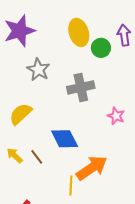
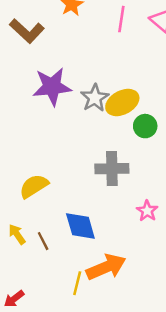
yellow ellipse: (79, 32) -> (122, 102), turned 68
gray star: (38, 70) -> (95, 98), moved

